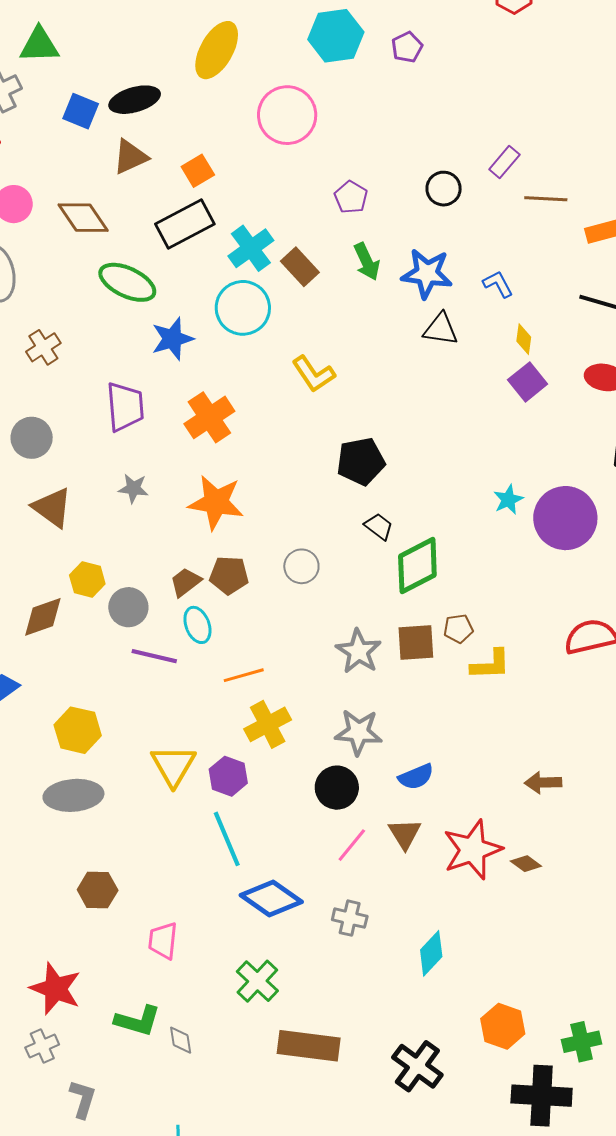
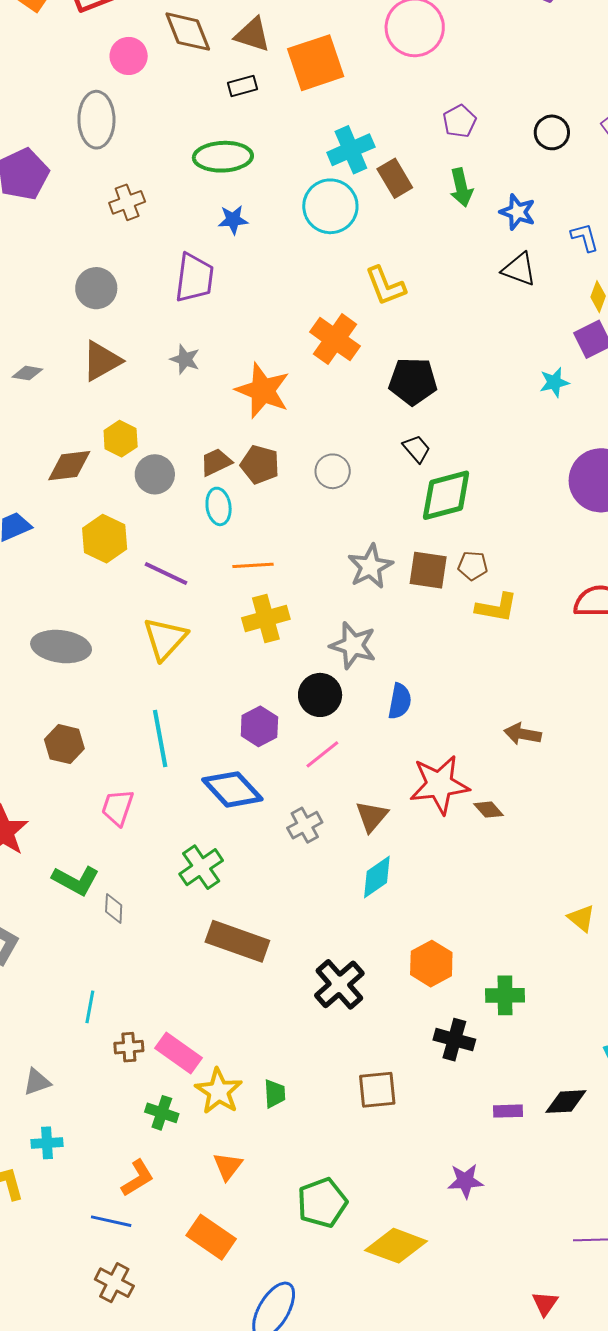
brown triangle: (130, 157) -> (253, 35), turned 30
orange square: (198, 171) -> (316, 63), size x1.8
brown diamond: (83, 218) -> (188, 32), moved
black rectangle: (185, 224) -> (243, 86), moved, size x0.5
blue star: (427, 274) -> (518, 212), size x0.7
green ellipse: (127, 282) -> (223, 157), turned -40
blue star: (172, 339) -> (233, 220), moved, size x0.7
orange cross: (209, 417) -> (335, 339), moved, turned -33
cyan star: (508, 500) -> (554, 382), moved
brown triangle: (52, 508) -> (102, 361), turned 42
purple line: (154, 656) -> (166, 574), moved
yellow hexagon: (78, 730) -> (105, 539), moved
purple hexagon: (228, 776) -> (259, 726), moved
blue semicircle: (416, 777) -> (400, 701), turned -69
brown triangle: (405, 834) -> (372, 816), moved
cyan line: (227, 839) -> (160, 739), moved
gray cross: (350, 918) -> (305, 825), turned 36
black cross: (542, 1096) -> (454, 1040), size x0.7

